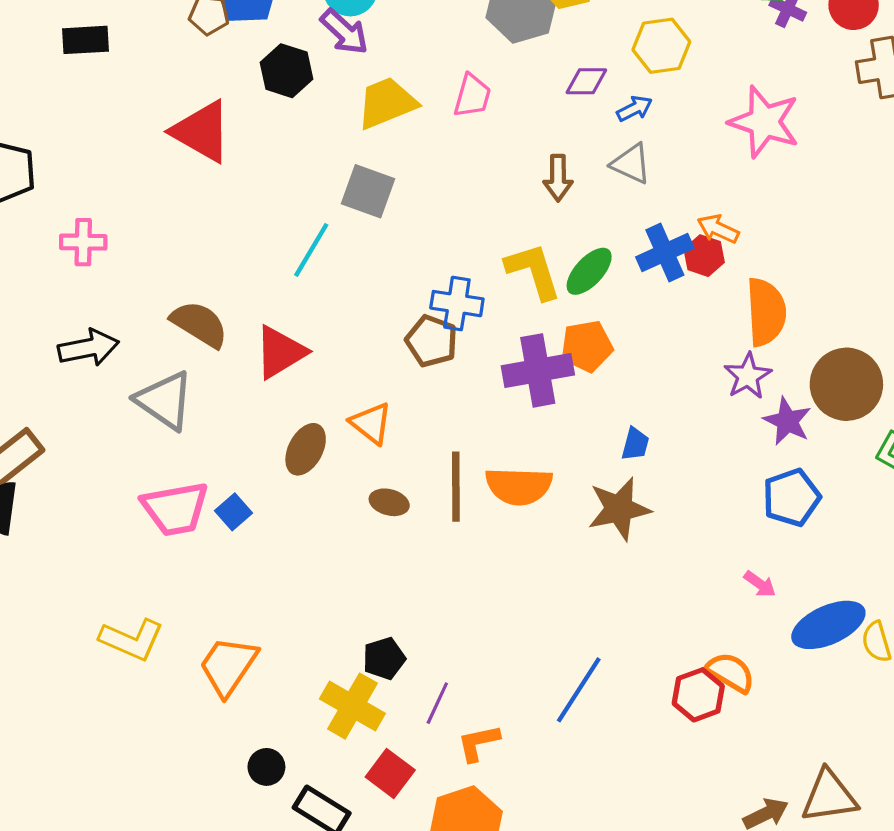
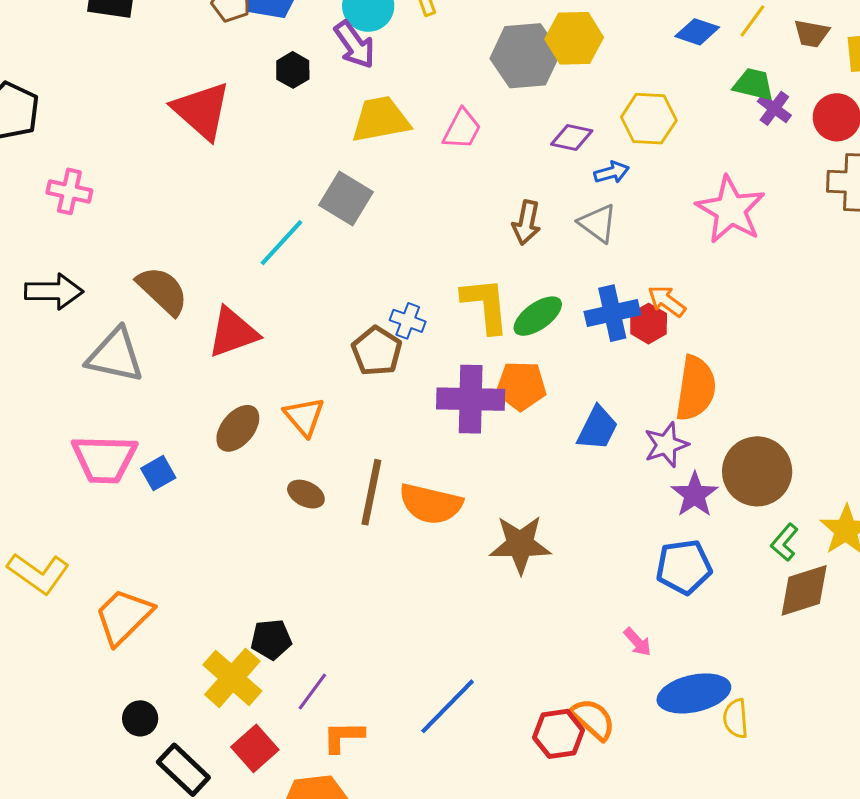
black hexagon: (287, 71) -> (293, 70), size x0.7
blue cross: (457, 304) -> (408, 321), size x0.7
gray triangle: (165, 400) -> (115, 355), turned -34
blue trapezoid: (635, 444) -> (597, 428), moved, size x1.4

